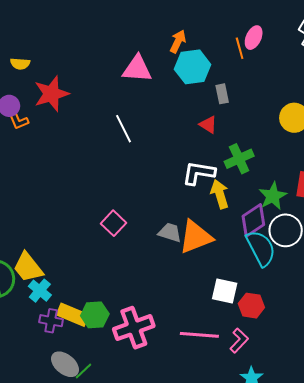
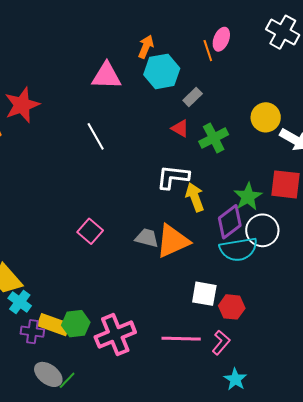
gray rectangle: (222, 94) -> (193, 97), turned 60
green cross: (239, 159) -> (214, 138), moved
cyan semicircle: (261, 248) -> (238, 249), turned 111

